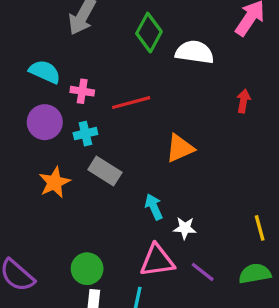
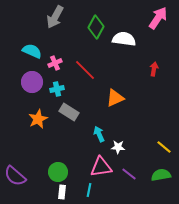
pink cross: (82, 91) -> (55, 63), turned -32
red line: (131, 103) -> (85, 70), turned 60
yellow line: (260, 228) -> (164, 147), turned -35

